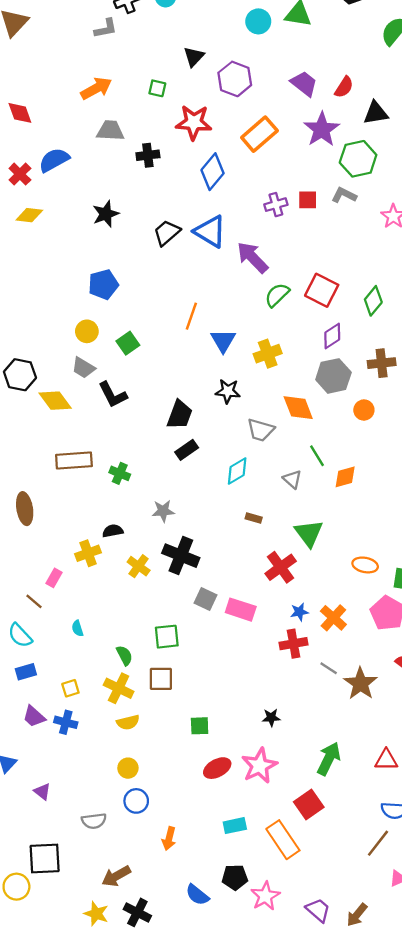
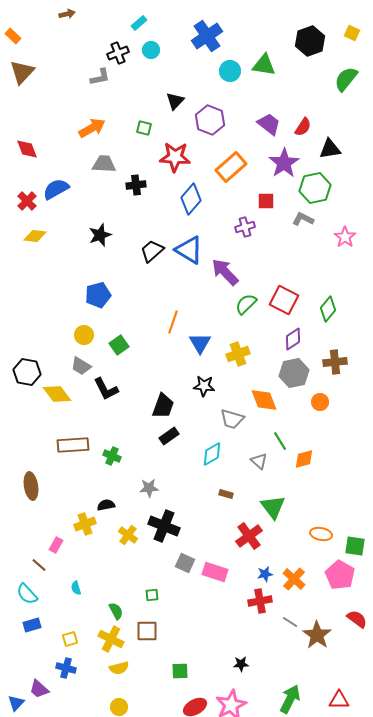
red square: (308, 200) -> (266, 201), moved
green square: (167, 637) -> (152, 595), size x0.6
purple trapezoid: (34, 716) -> (39, 689), moved

